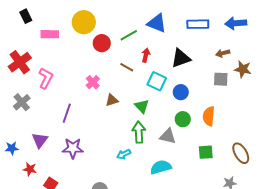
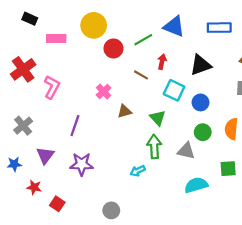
black rectangle: (26, 16) -> (30, 19), turned -40
gray cross: (22, 102) -> (23, 126), moved
cyan semicircle: (161, 167) -> (196, 185), moved

